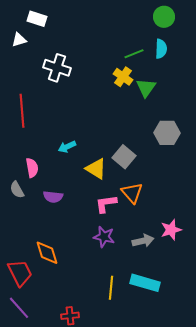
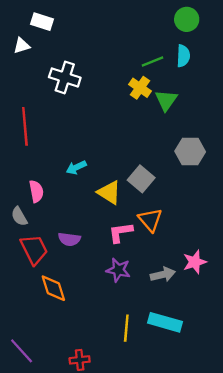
purple semicircle: (53, 197) -> (69, 239), moved
red trapezoid: (20, 273) -> (34, 249), moved

